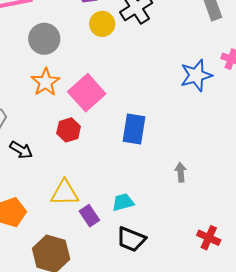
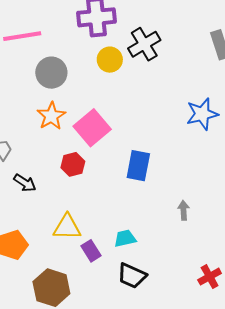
red cross: (209, 238) -> (210, 277), turned 35

